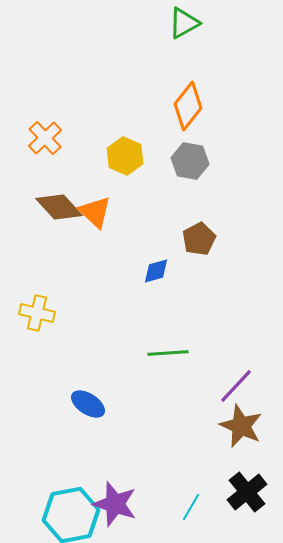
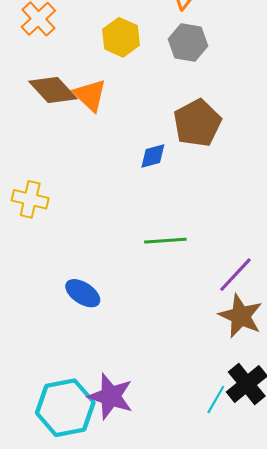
brown pentagon: (199, 239) -> (197, 123), size x1.4
cyan line: (191, 507) -> (216, 399), moved

